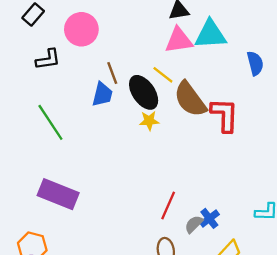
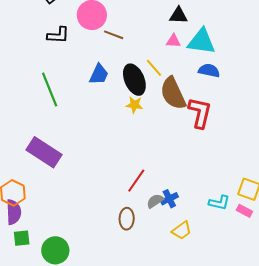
pink triangle: (179, 40) -> (173, 41), size x0.6
blue semicircle: (255, 63) -> (209, 71), moved, turned -75
brown line: (112, 73) -> (114, 35), moved, turned -60

